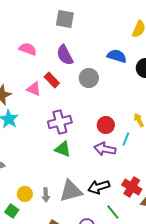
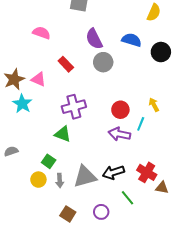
purple semicircle: (65, 55) -> (94, 39), moved
pink triangle: (34, 89) -> (38, 79), moved
green triangle: (63, 149) -> (63, 134), moved
green square: (12, 211) -> (49, 161), moved

